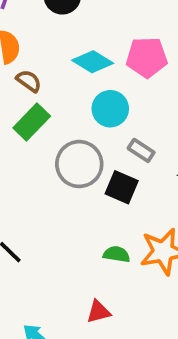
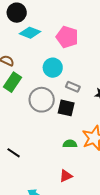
pink pentagon: (147, 57) -> (67, 37), turned 30
cyan diamond: (93, 62) -> (30, 33), moved

